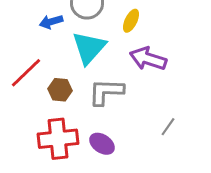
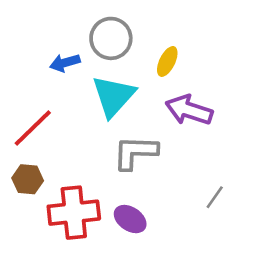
brown hexagon: (60, 90) -> (28, 179), moved

